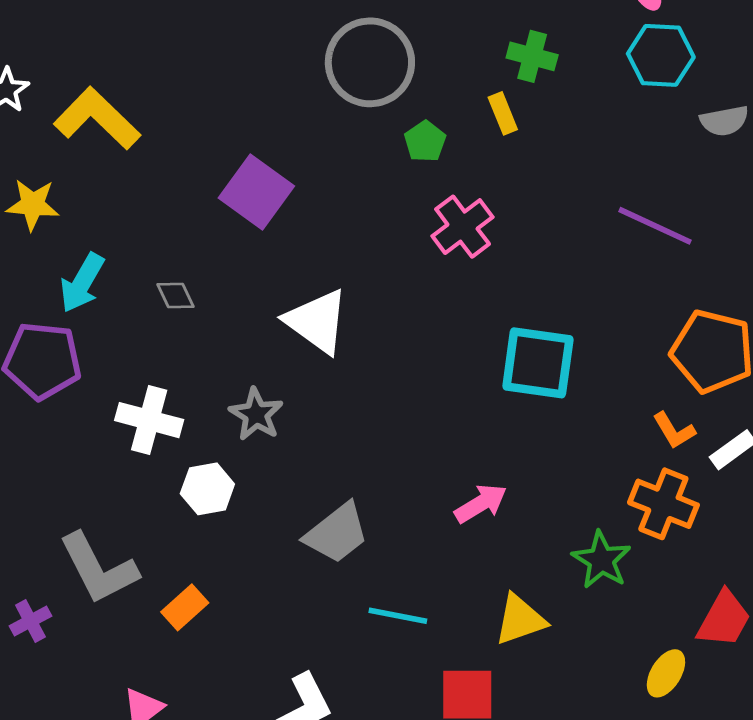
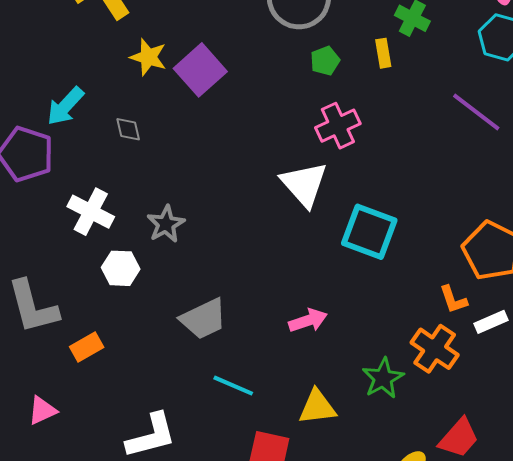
yellow star: (33, 205) -> (148, 57), moved
purple line: (655, 226) -> (476, 112), moved
white triangle: (317, 321) -> (304, 184), moved

